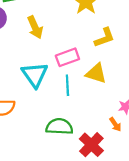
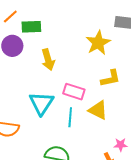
pink rectangle: (67, 57) -> (74, 92), turned 30

